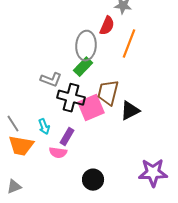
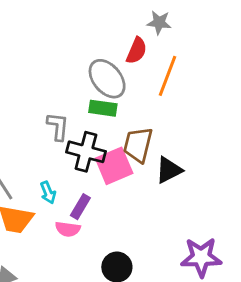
gray ellipse: (86, 46) -> (107, 79), turned -44
green rectangle: (83, 67) -> (103, 108), turned 54
gray L-shape: (51, 80) -> (58, 126), turned -105

